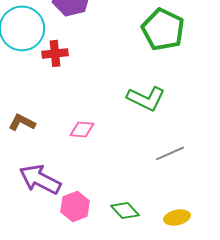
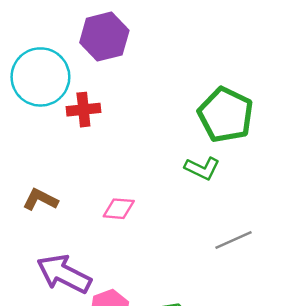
green pentagon: (163, 29) -> (226, 115), moved
green L-shape: (146, 98) -> (202, 168), size x0.7

